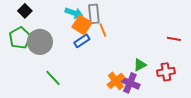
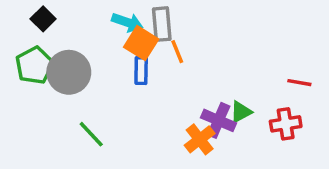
red line: (174, 39) -> (299, 83), moved
blue rectangle: (82, 41) -> (141, 71), turned -56
purple cross: (130, 83) -> (219, 120), moved

